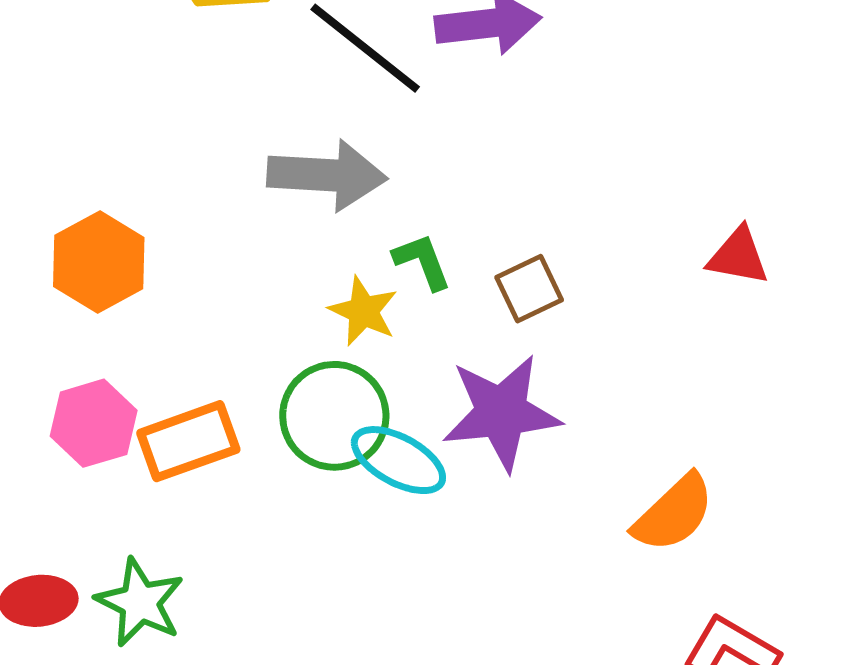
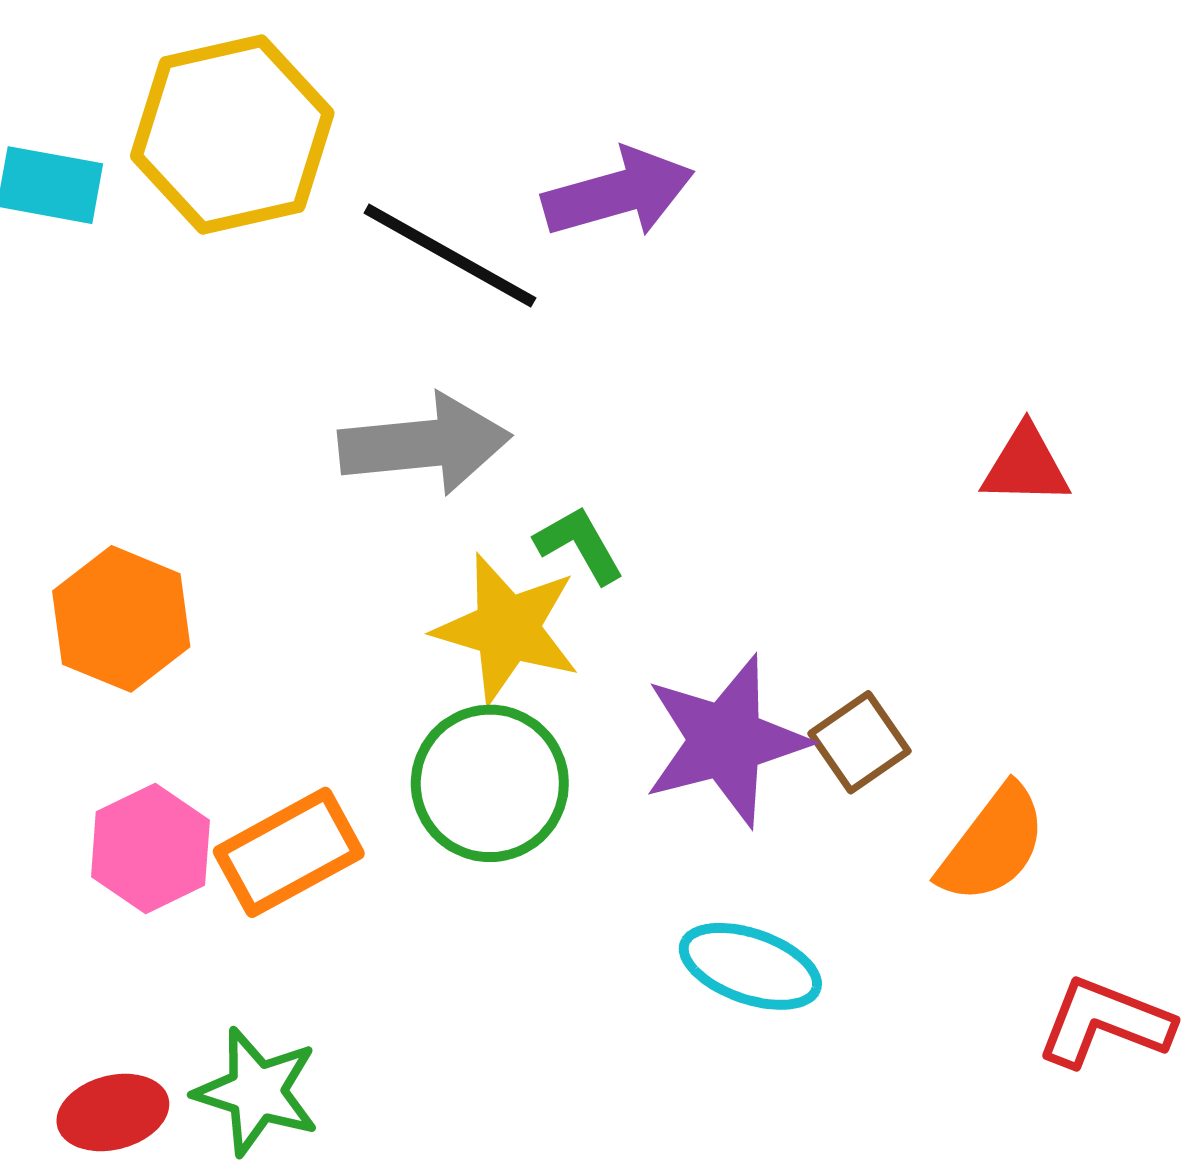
brown square: (529, 289) -> (859, 742), moved
yellow star: (363, 311) -> (507, 628), size x1.5
cyan ellipse: (398, 460) -> (750, 966), moved

